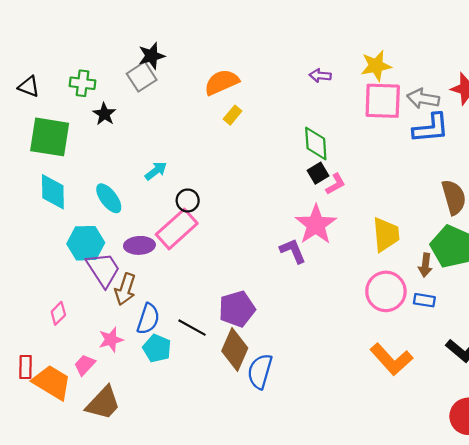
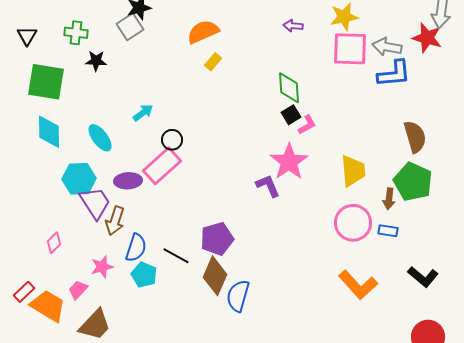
black triangle: (29, 87) -> (27, 36), turned 40
black star: (104, 114) -> (96, 61), turned -30
red rectangle: (26, 367) -> (24, 292), turned 45

